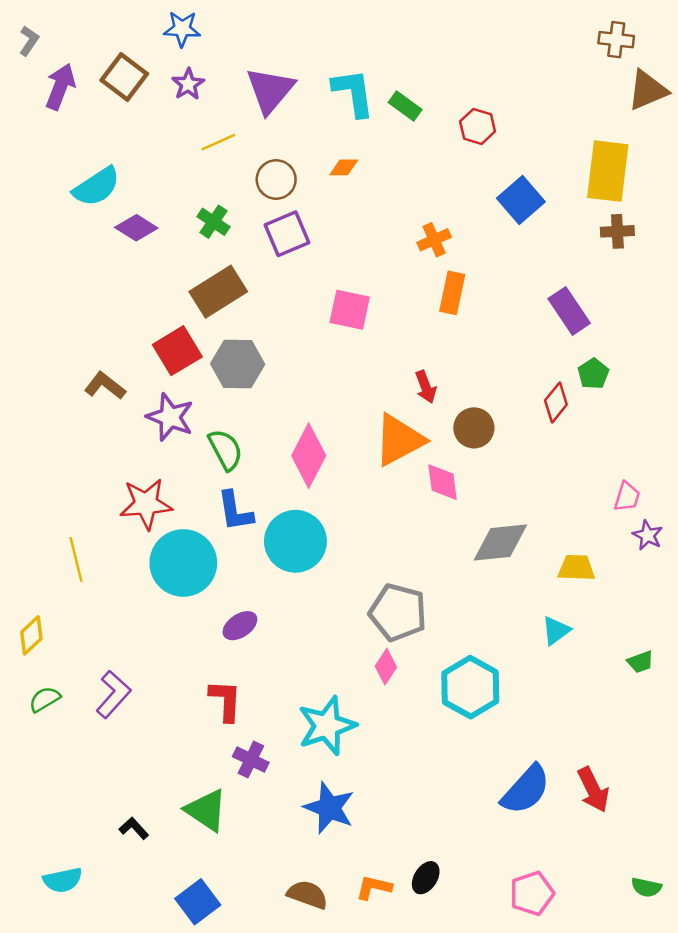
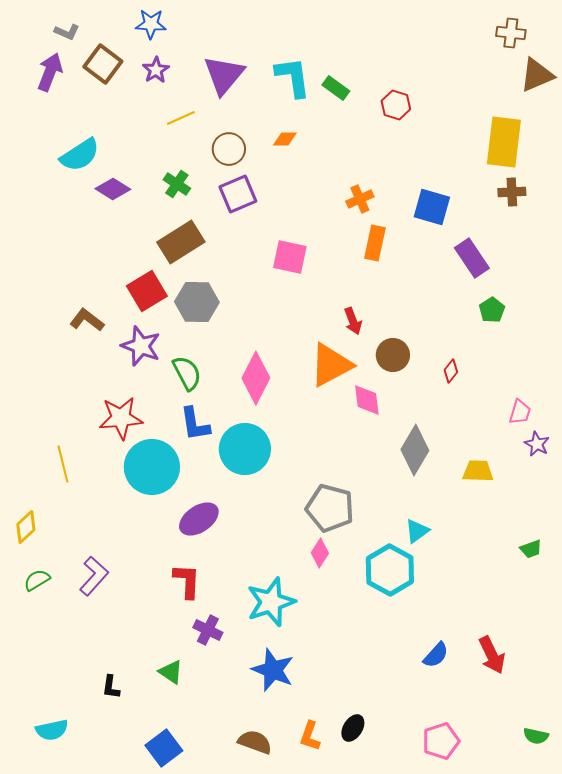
gray L-shape: (29, 41) -> (67, 32), moved, turned 80
blue square: (521, 200) -> (432, 207), moved, turned -33
red diamond: (556, 403) -> (451, 371), moved, size x0.7
gray diamond: (500, 542) -> (415, 450), turned -54
purple ellipse: (240, 626) -> (199, 519), size x1.4
cyan triangle: (556, 631) -> (417, 531), moved
blue semicircle: (526, 790) -> (436, 655), size x0.6
green triangle: (206, 810) -> (171, 672), size x0.7
black L-shape: (134, 828) -> (111, 687), turned -130
orange L-shape: (374, 887) -> (310, 736), turned -84

